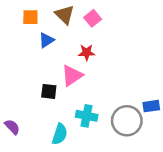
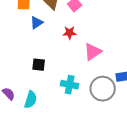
pink triangle: (72, 76) -> (93, 52), moved
cyan semicircle: (60, 134) -> (31, 100), moved

